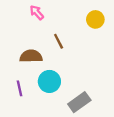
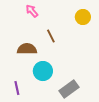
purple line: (20, 88) -> (17, 88), moved

